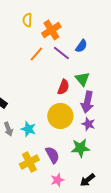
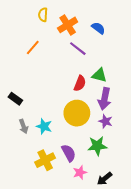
blue semicircle: (81, 46) -> (98, 28), moved, turned -88
orange line: (36, 54) -> (33, 48), moved
green triangle: (82, 79) -> (99, 75), turned -35
pink star: (57, 180) -> (80, 172), moved

